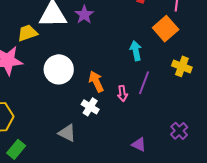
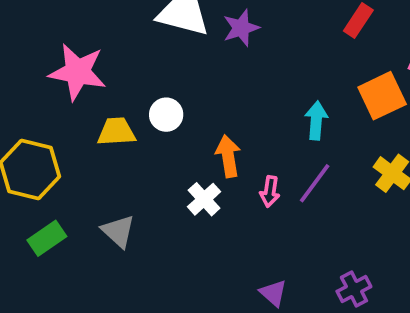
yellow trapezoid: (27, 33) -> (116, 132), moved
white circle: (59, 69) -> (166, 115), size x0.6
gray triangle: (67, 133) -> (118, 231), moved

